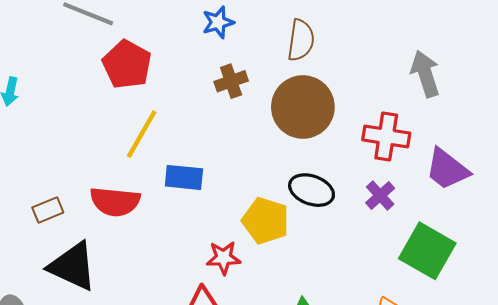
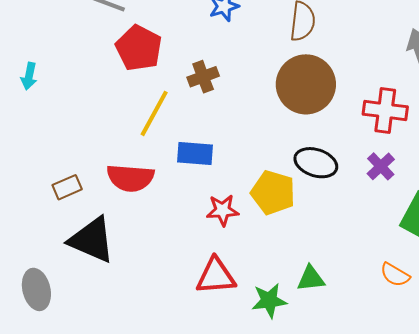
brown cross: (231, 81) -> (203, 77), moved
red star: (223, 258) -> (223, 210), moved

